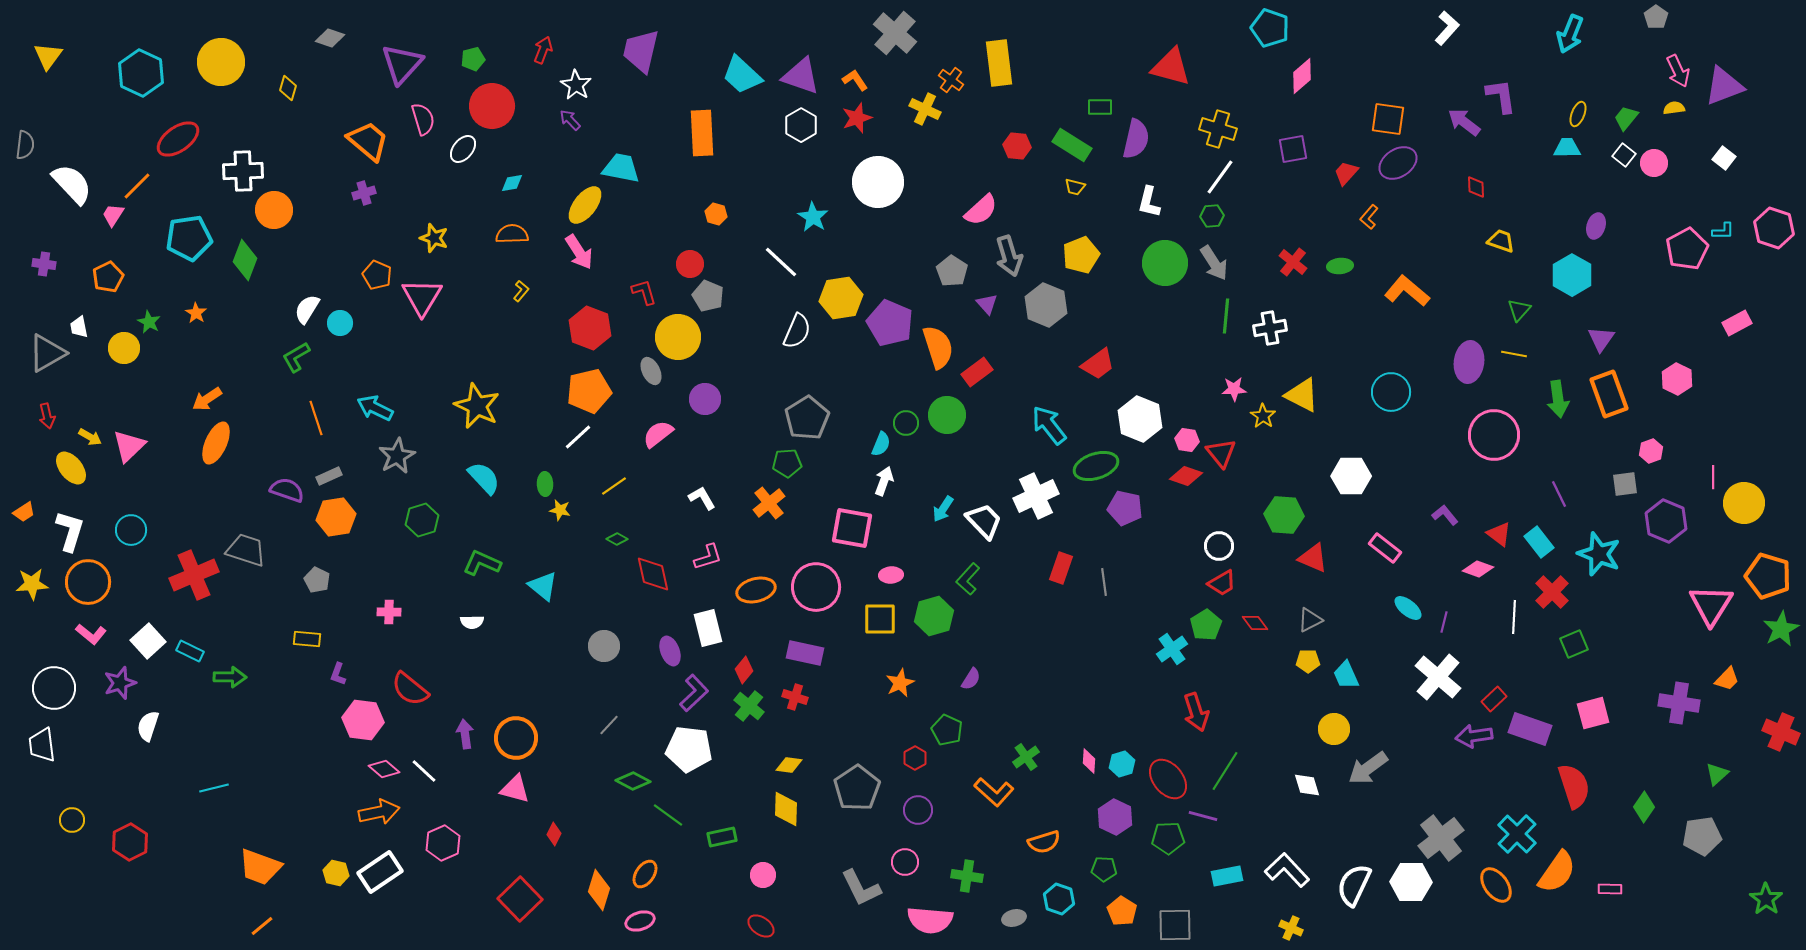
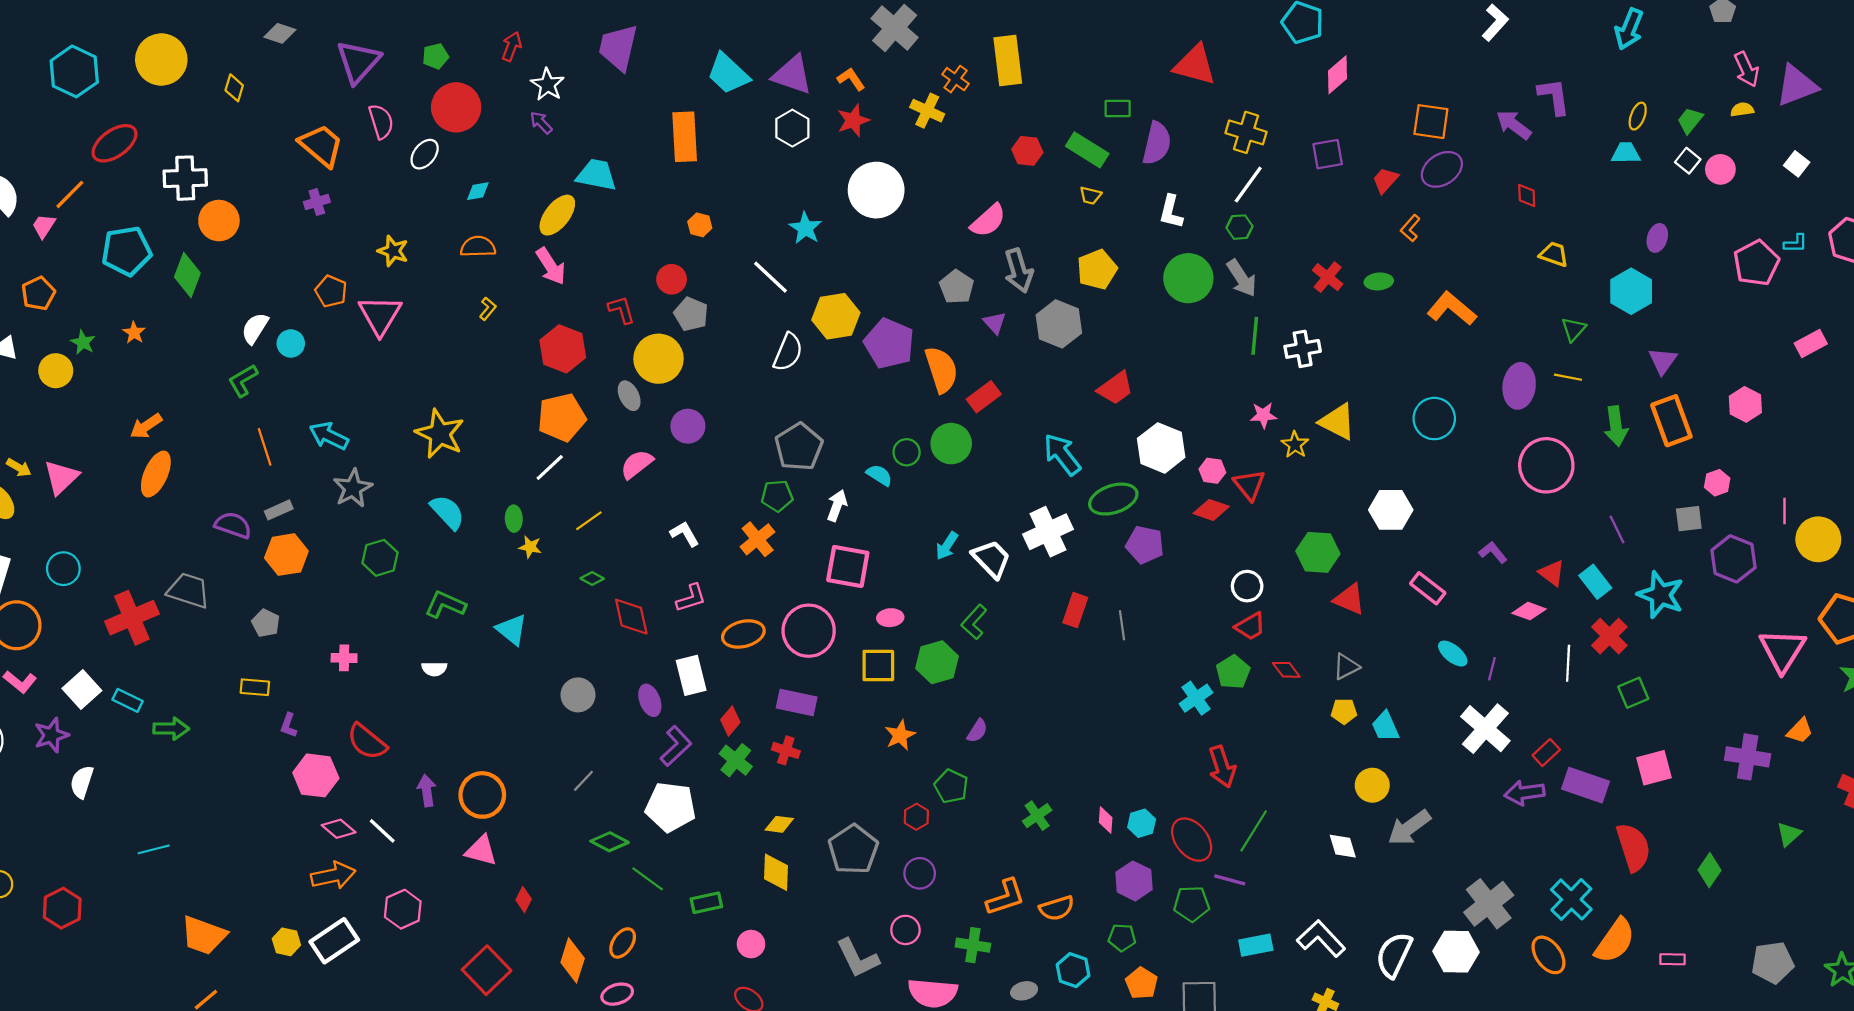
cyan semicircle: (881, 444) -> (879, 475), turned -80
white arrow: (884, 481) -> (837, 506), moved
orange L-shape: (994, 792) -> (1006, 897), moved, turned -60
gray pentagon: (1702, 836) -> (1773, 963), moved

